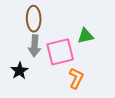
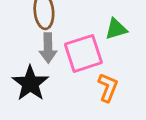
black star: (20, 71) -> (30, 83), size x1.5

